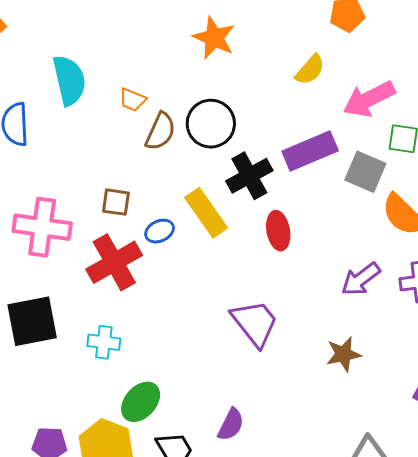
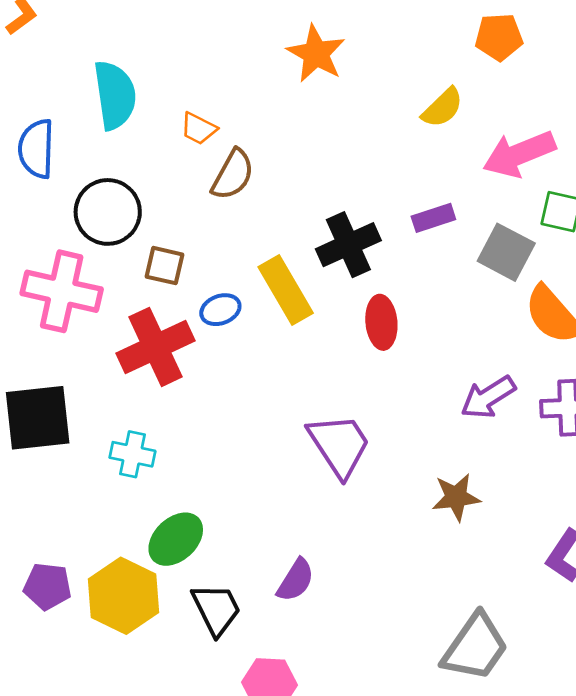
black circle: (211, 124) -> (108, 212), moved
purple rectangle: (310, 151) -> (433, 218), size x0.6

